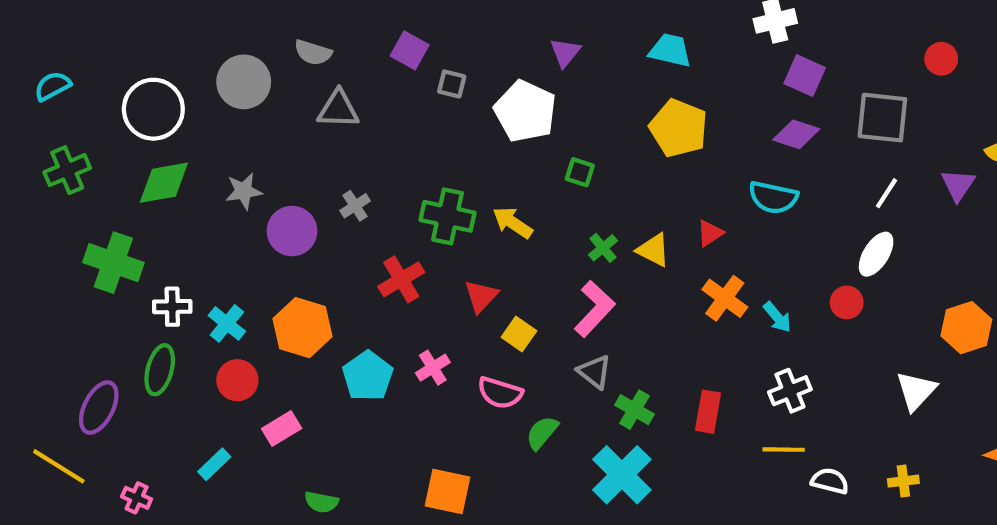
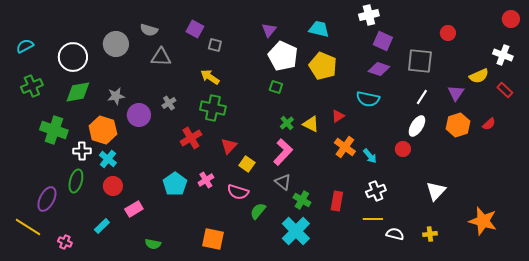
white pentagon: (525, 111) -> (283, 56), moved
yellow arrow: (513, 223) -> (210, 77), moved
orange hexagon: (303, 328) -> (103, 130), moved
orange hexagon: (966, 328) -> (458, 125), moved

